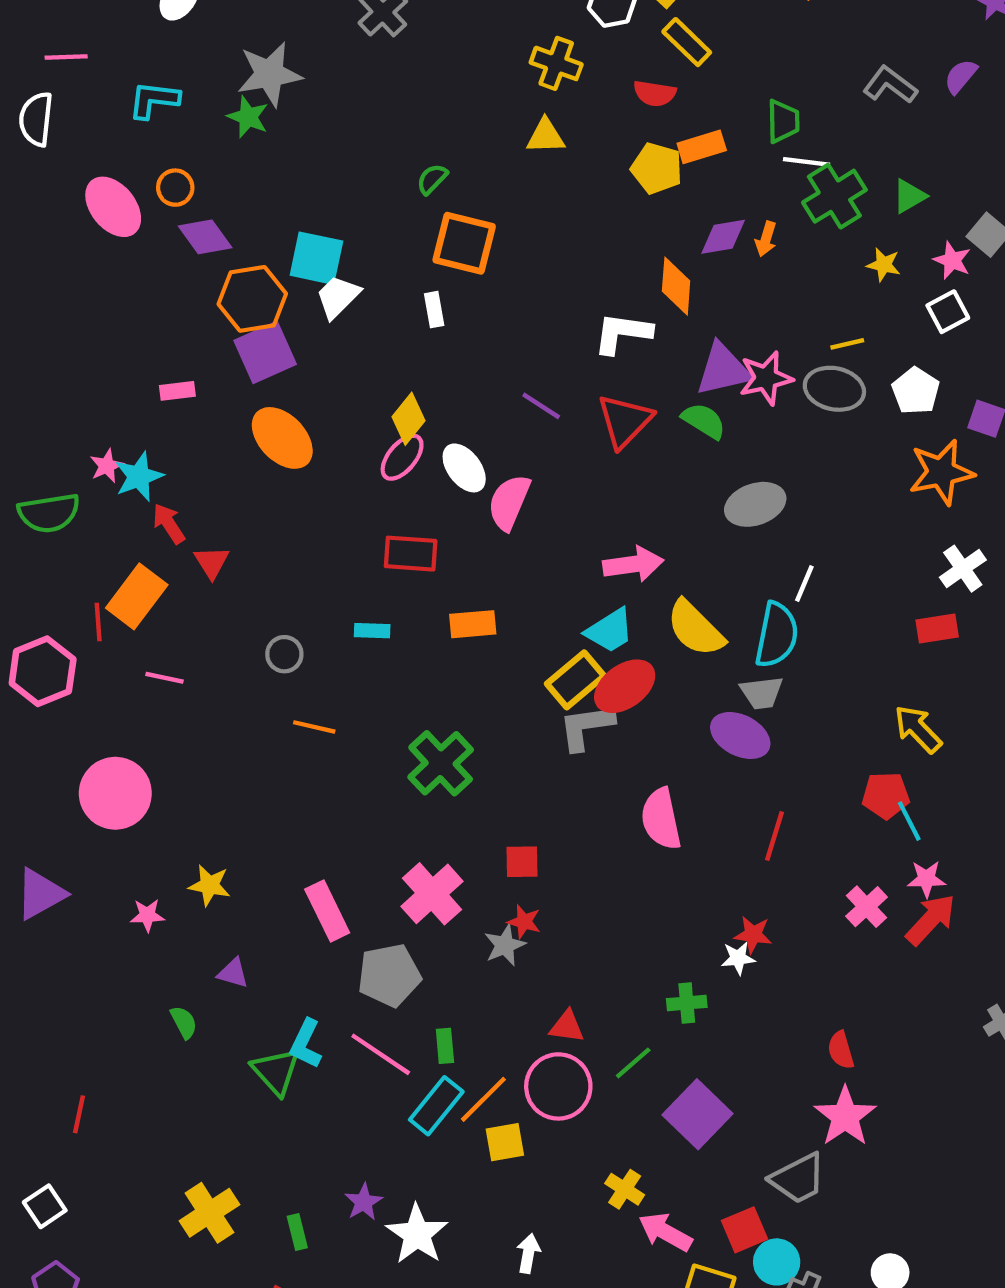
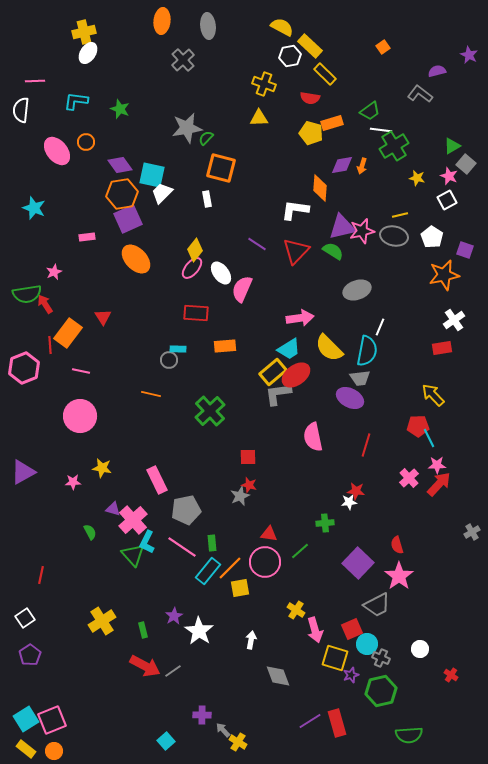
gray star: (269, 74) -> (187, 128), moved
purple semicircle: (961, 76) -> (437, 71), moved, turned 36
green trapezoid: (783, 121) -> (370, 111), turned 55
green triangle: (909, 196) -> (452, 146), moved
purple diamond: (205, 237) -> (120, 165), moved
cyan star: (139, 477) -> (34, 208), moved, turned -30
red arrow: (169, 524) -> (45, 304), moved
gray circle: (284, 654) -> (169, 360), moved
pink circle: (115, 793) -> (80, 416), moved
pink cross: (432, 894) -> (133, 520), moved
purple square: (697, 1114) -> (358, 563), moved
pink arrow: (665, 1232) -> (315, 630), turned -135

